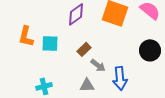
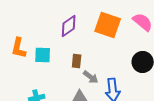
brown rectangle: (84, 49) -> (77, 61), turned -40

